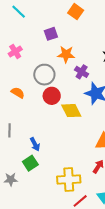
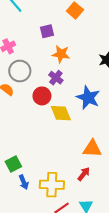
purple cross: (82, 72) -> (56, 78), moved
gray circle: (44, 75) -> (20, 71), moved
blue arrow: (35, 144) -> (24, 182), moved

